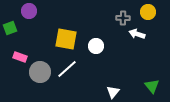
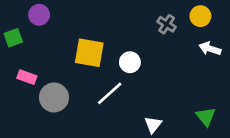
gray cross: (123, 18) -> (167, 24), turned 32
white arrow: (137, 34) -> (210, 49), moved
white line: (67, 69) -> (110, 93), moved

